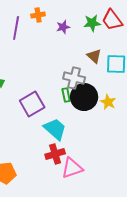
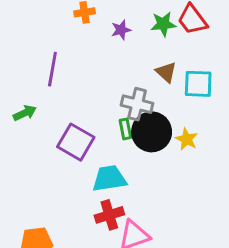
purple line: (16, 28) -> (52, 69), moved
purple square: (32, 104) -> (76, 142), turned -30
cyan trapezoid: (55, 129) -> (109, 179), turned -50

